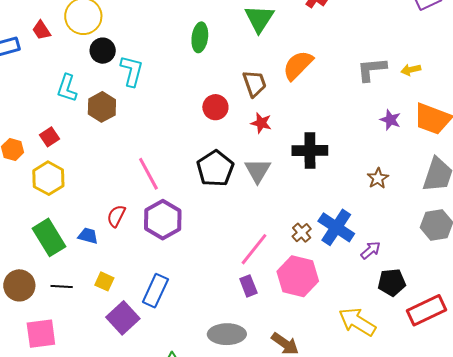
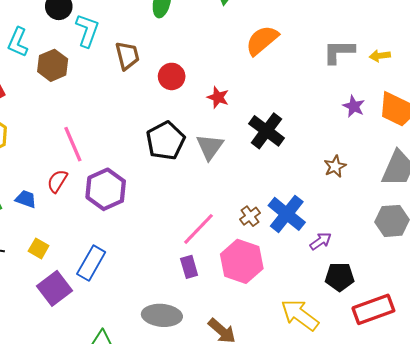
brown trapezoid: (254, 83) -> (127, 56), moved
black cross: (310, 151) -> (267, 131), turned 32
pink line: (148, 174) -> (73, 144), moved

